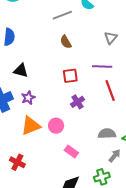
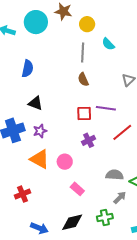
gray line: (62, 15) -> (83, 52), turned -72
purple line: (102, 66) -> (106, 108), moved
red line: (110, 91) -> (122, 132), turned 65
orange triangle: (31, 126) -> (40, 159), turned 45
red cross: (17, 162) -> (22, 194), turned 35

